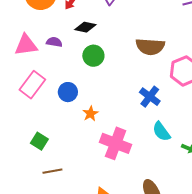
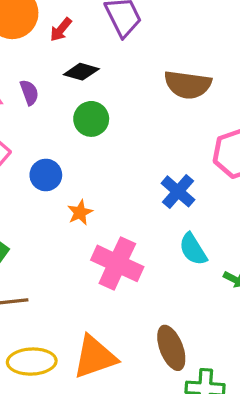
purple semicircle: (54, 42) -> (29, 92), turned 56
brown semicircle: (150, 47) -> (188, 85), moved

